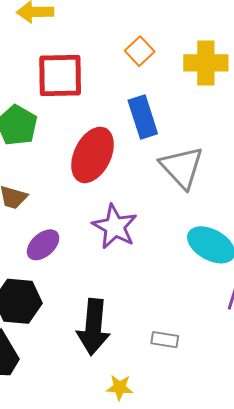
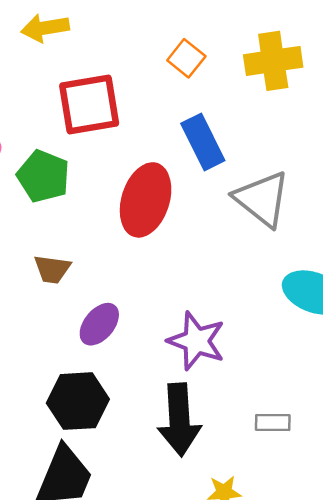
purple star: (115, 227) -> (196, 341), moved

